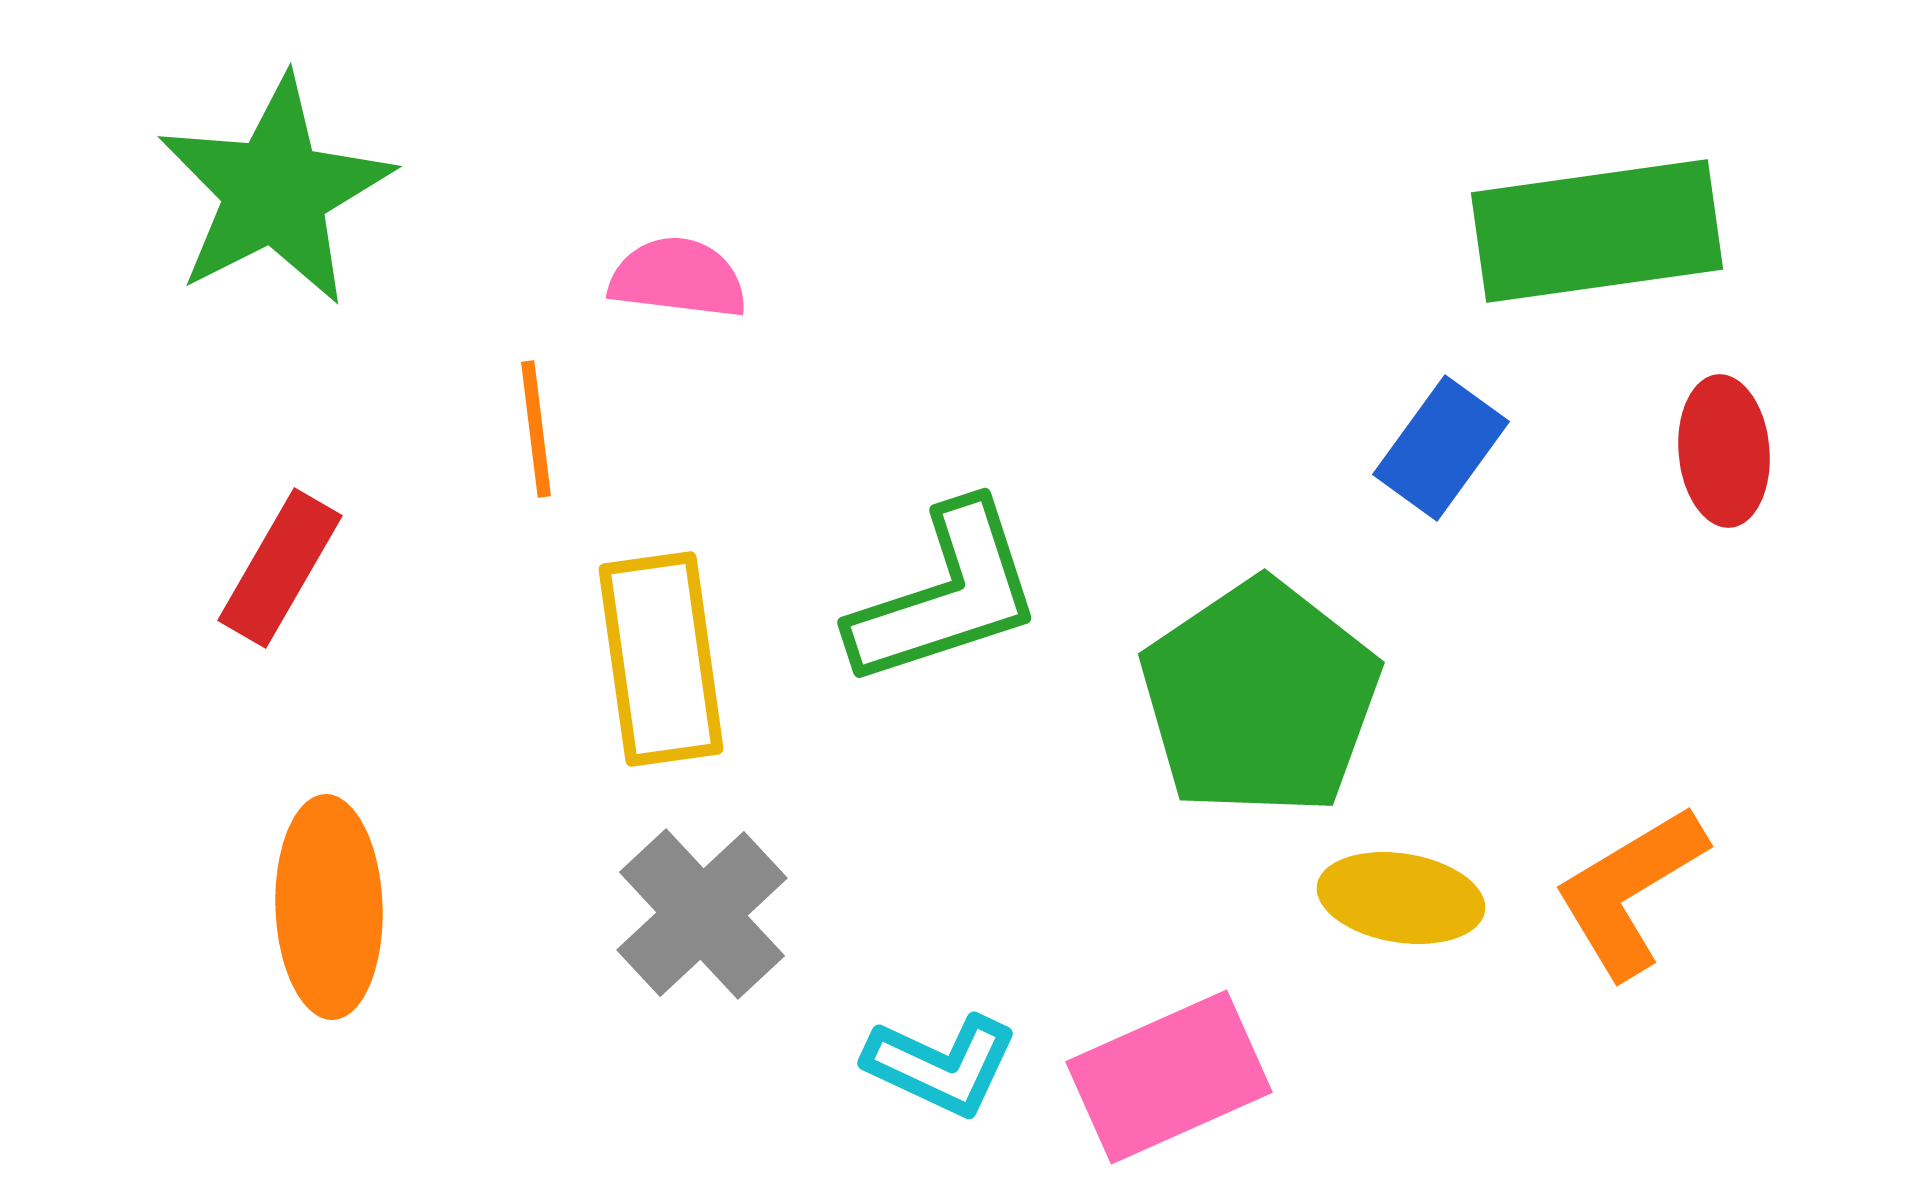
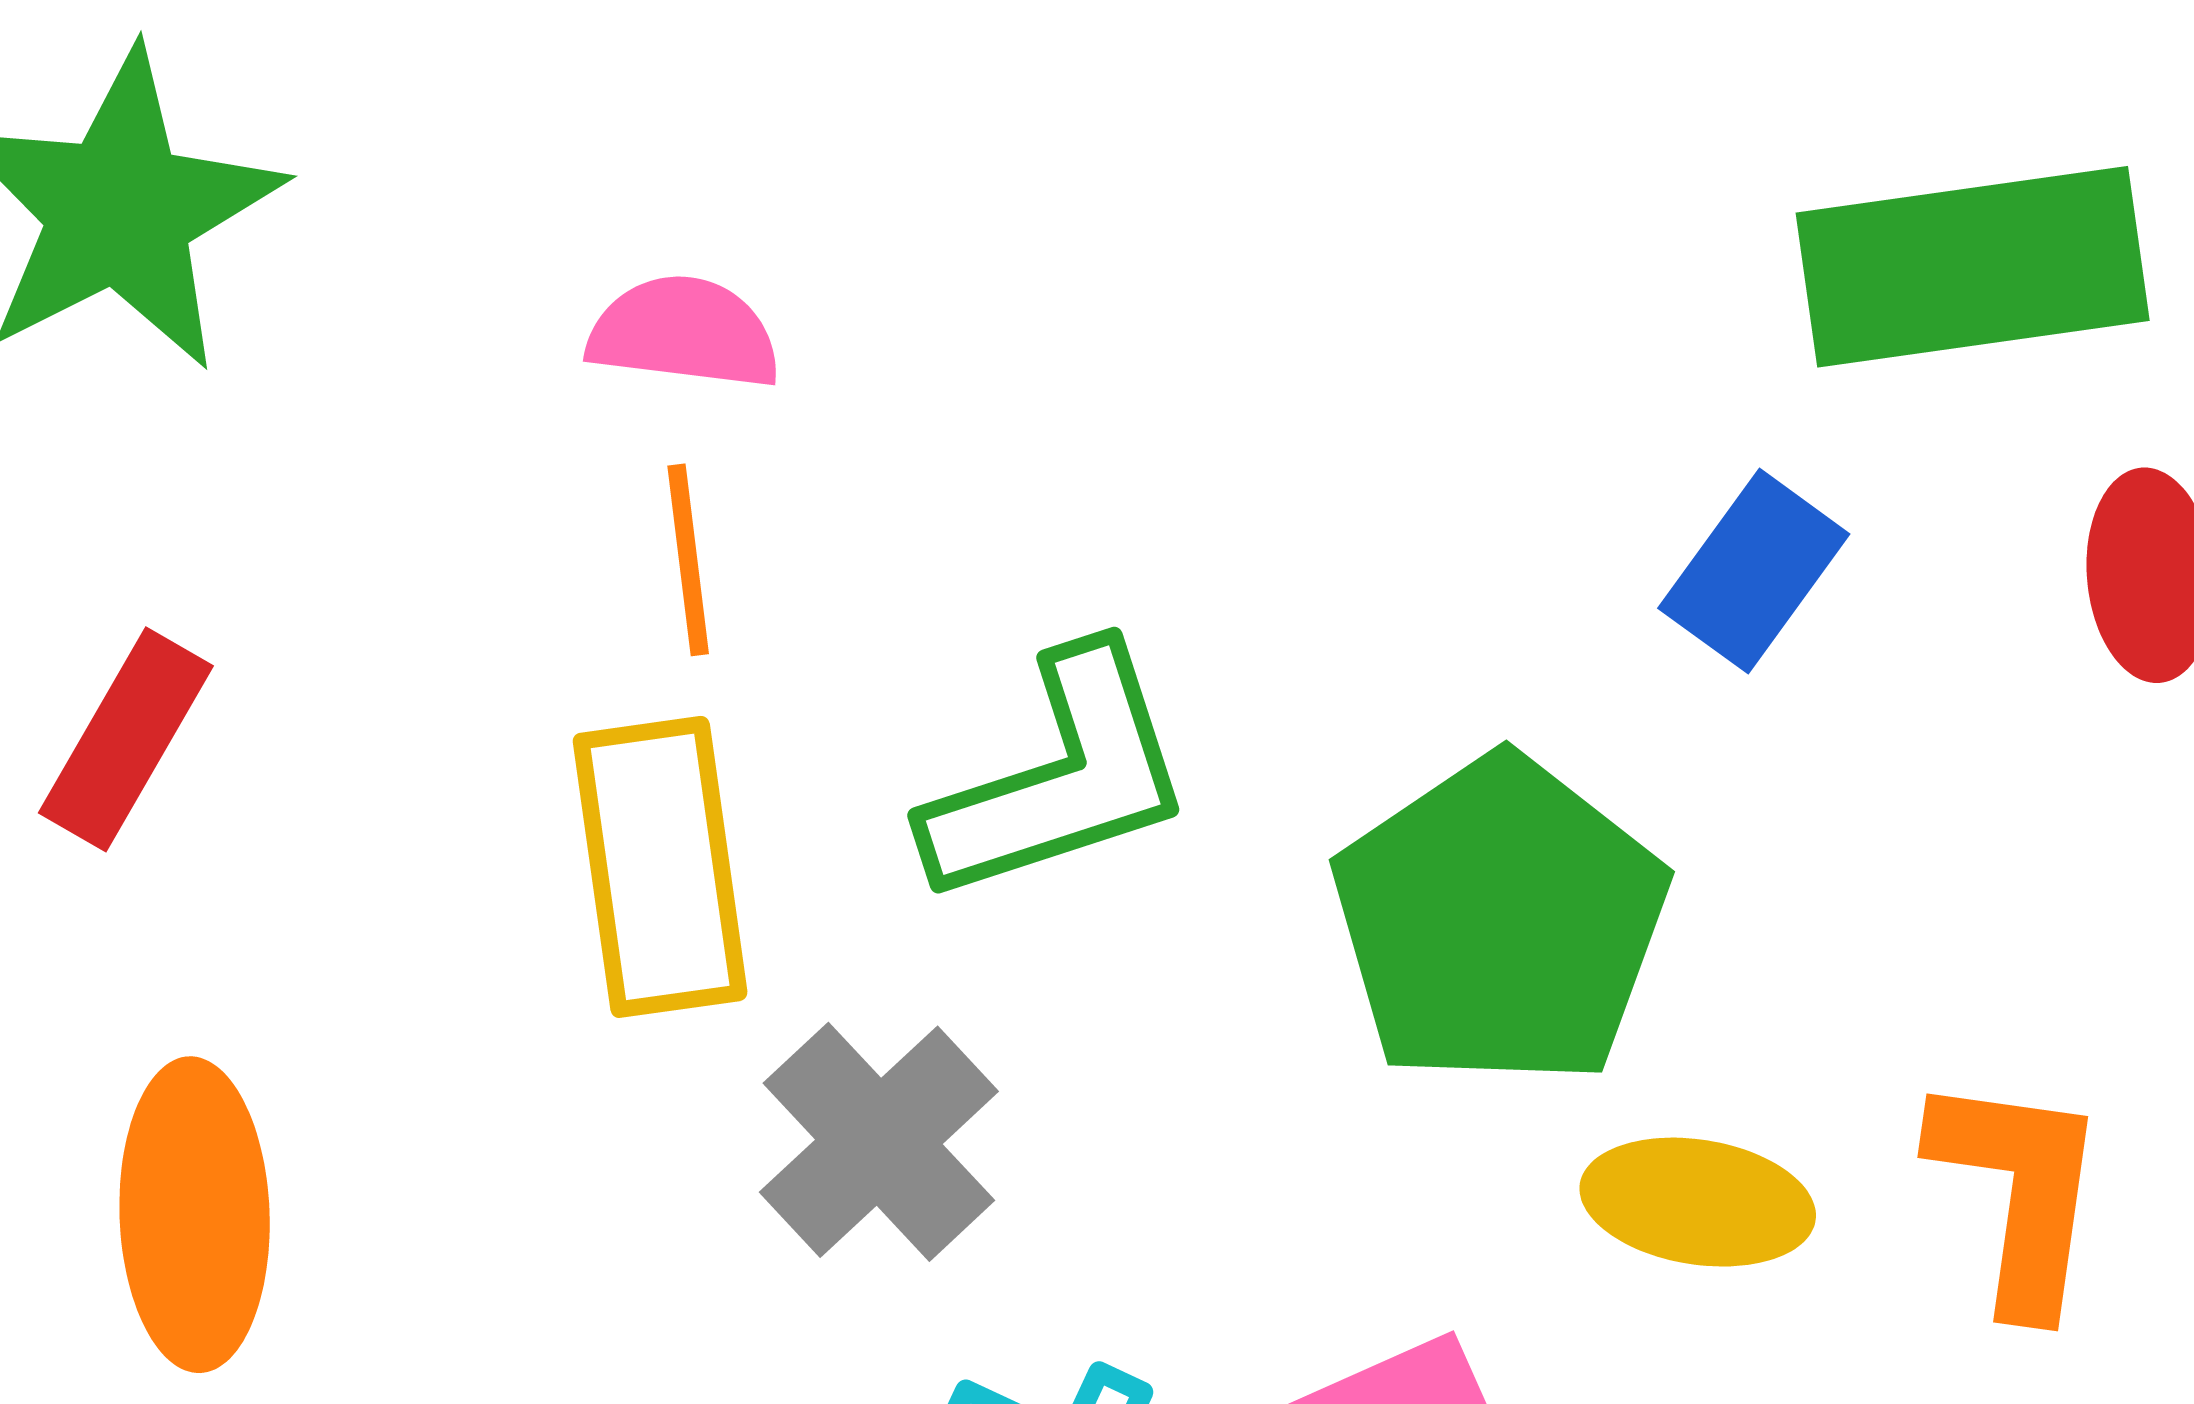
orange line: (536, 429) -> (688, 560), moved
orange L-shape: (1630, 891) -> (2019, 1192), turned 129
gray cross: (702, 914) -> (879, 1142), moved

